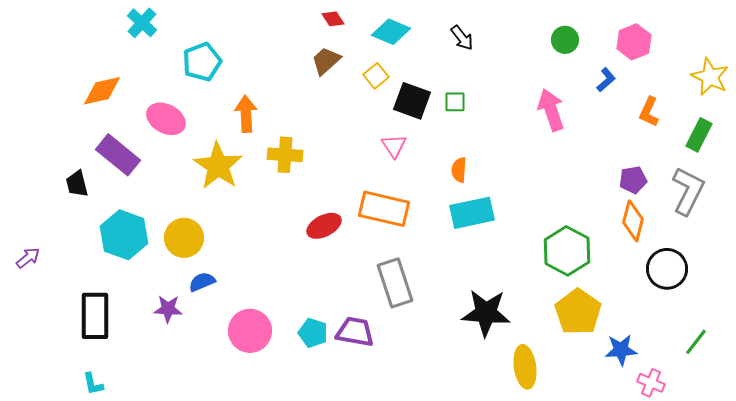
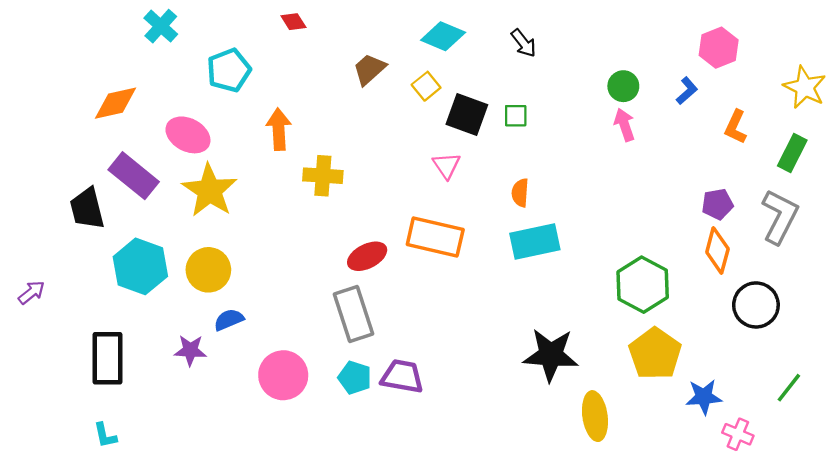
red diamond: (333, 19) -> (293, 22), moved
green circle: (565, 40) -> (623, 86), moved
pink arrow: (551, 110) -> (624, 125), size x0.7
yellow star: (218, 166) -> (210, 190), moved
black trapezoid: (77, 184) -> (87, 209), size x1.4
gray rectangle: (395, 283) -> (354, 314), moved

